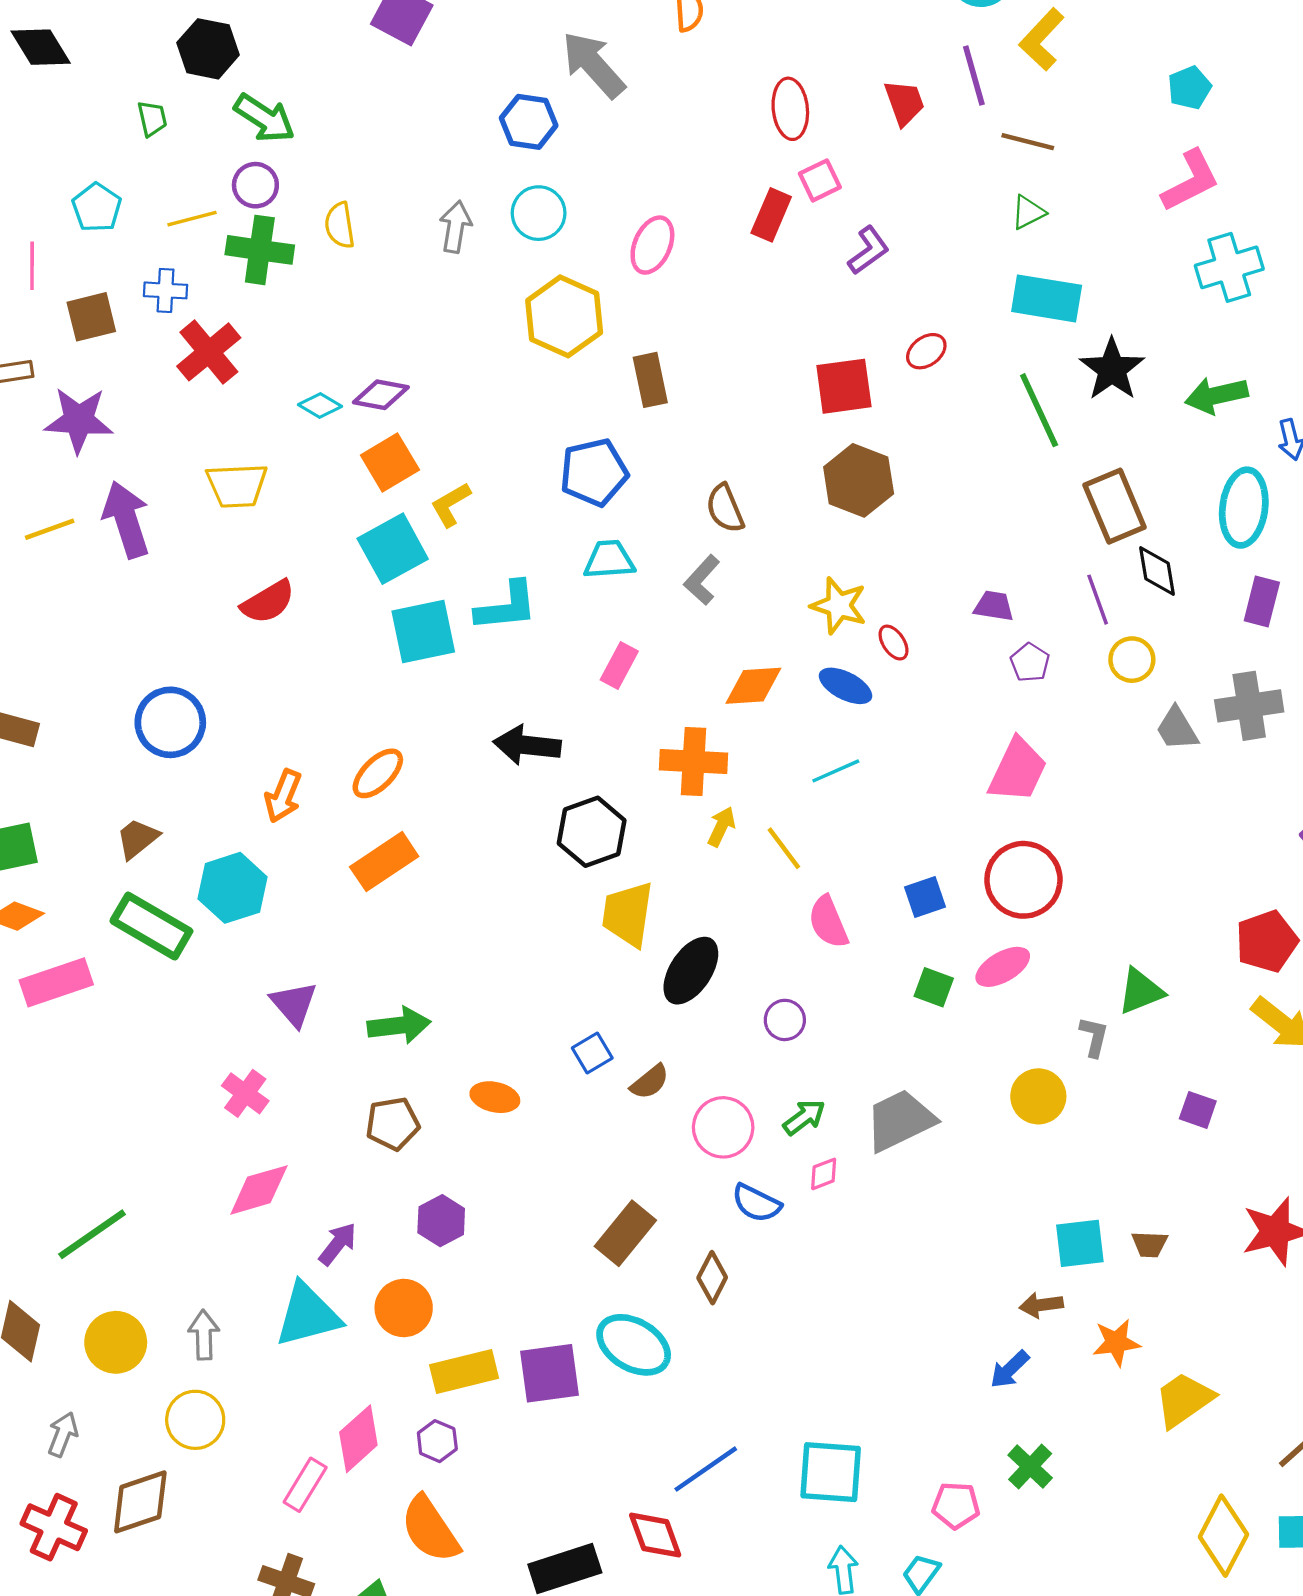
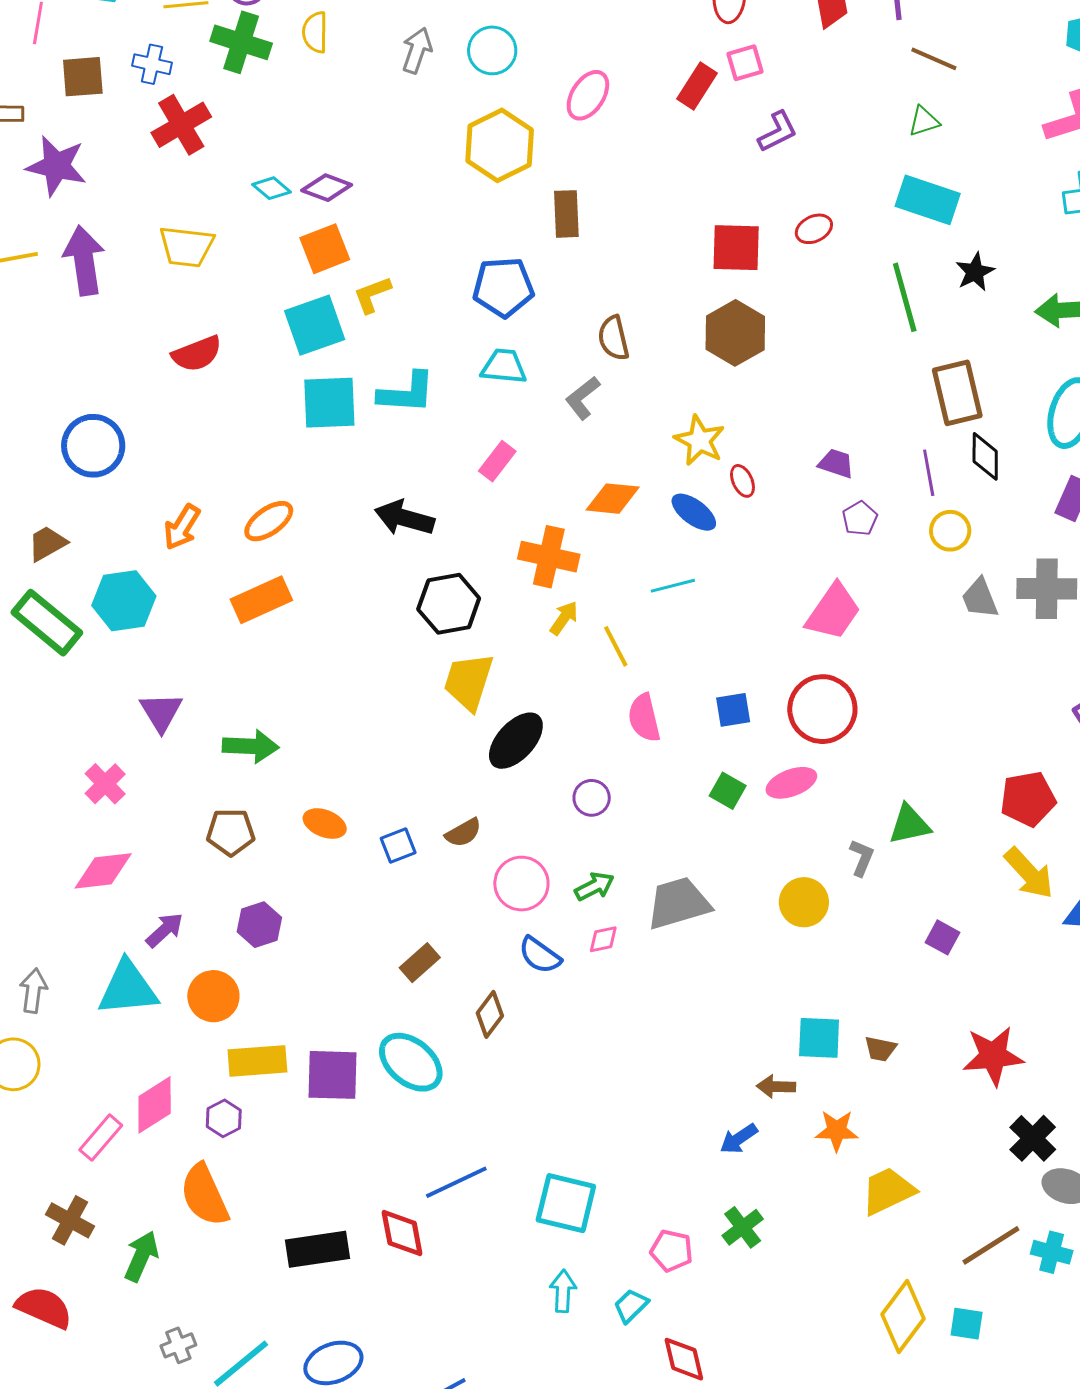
black star: (1112, 369) -> (975, 272), size x0.7
blue square: (592, 1053) -> (398, 845), moved
brown rectangle: (625, 1233) -> (420, 963), size x0.7

